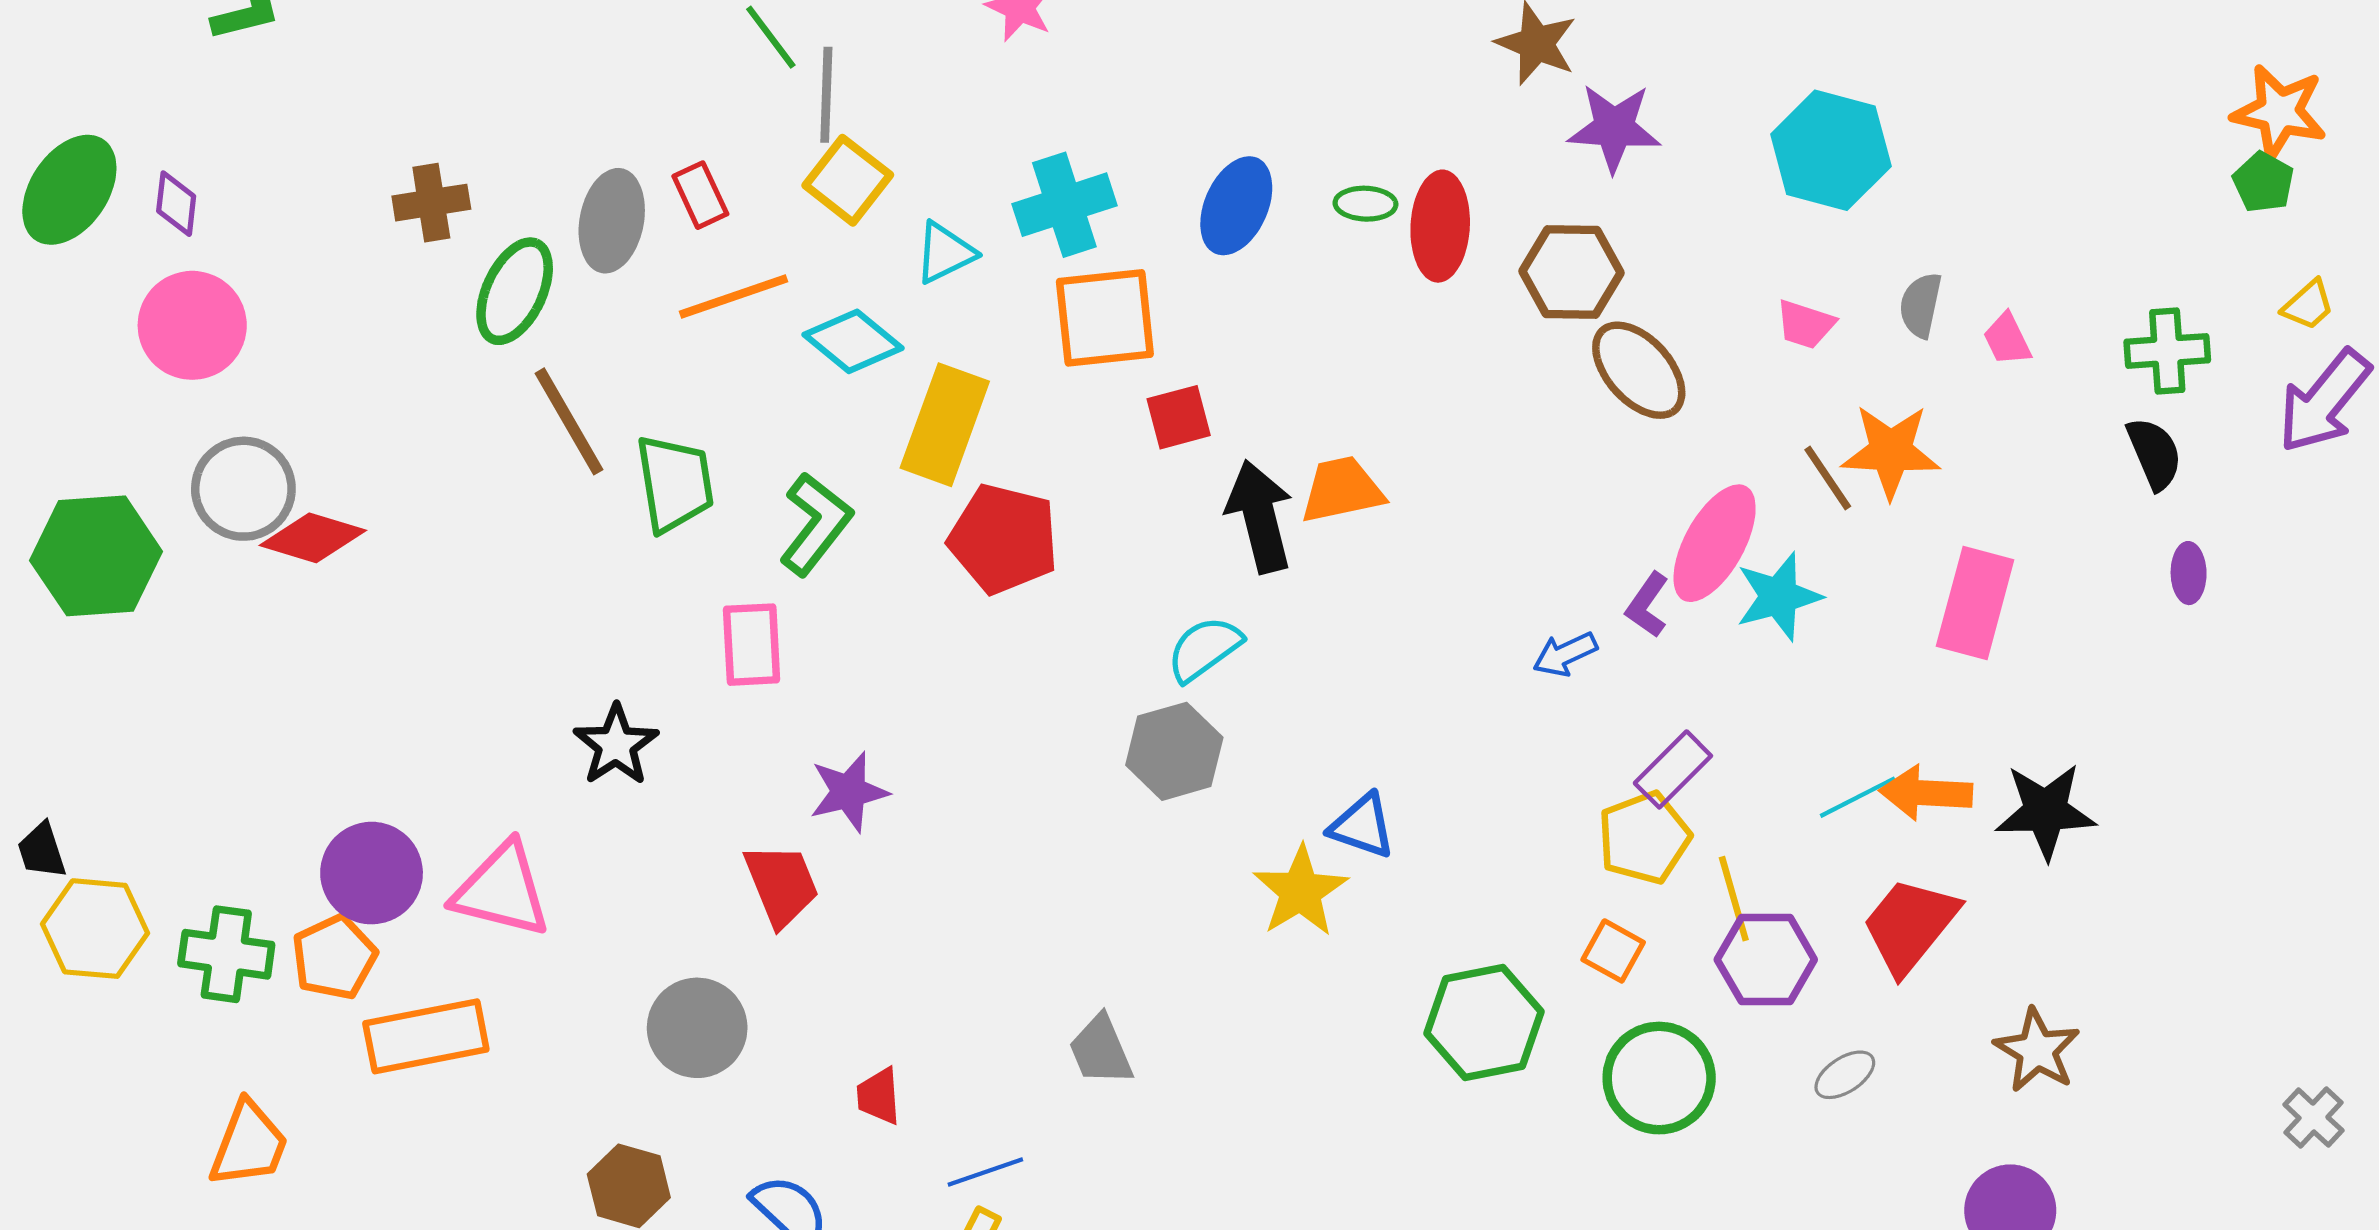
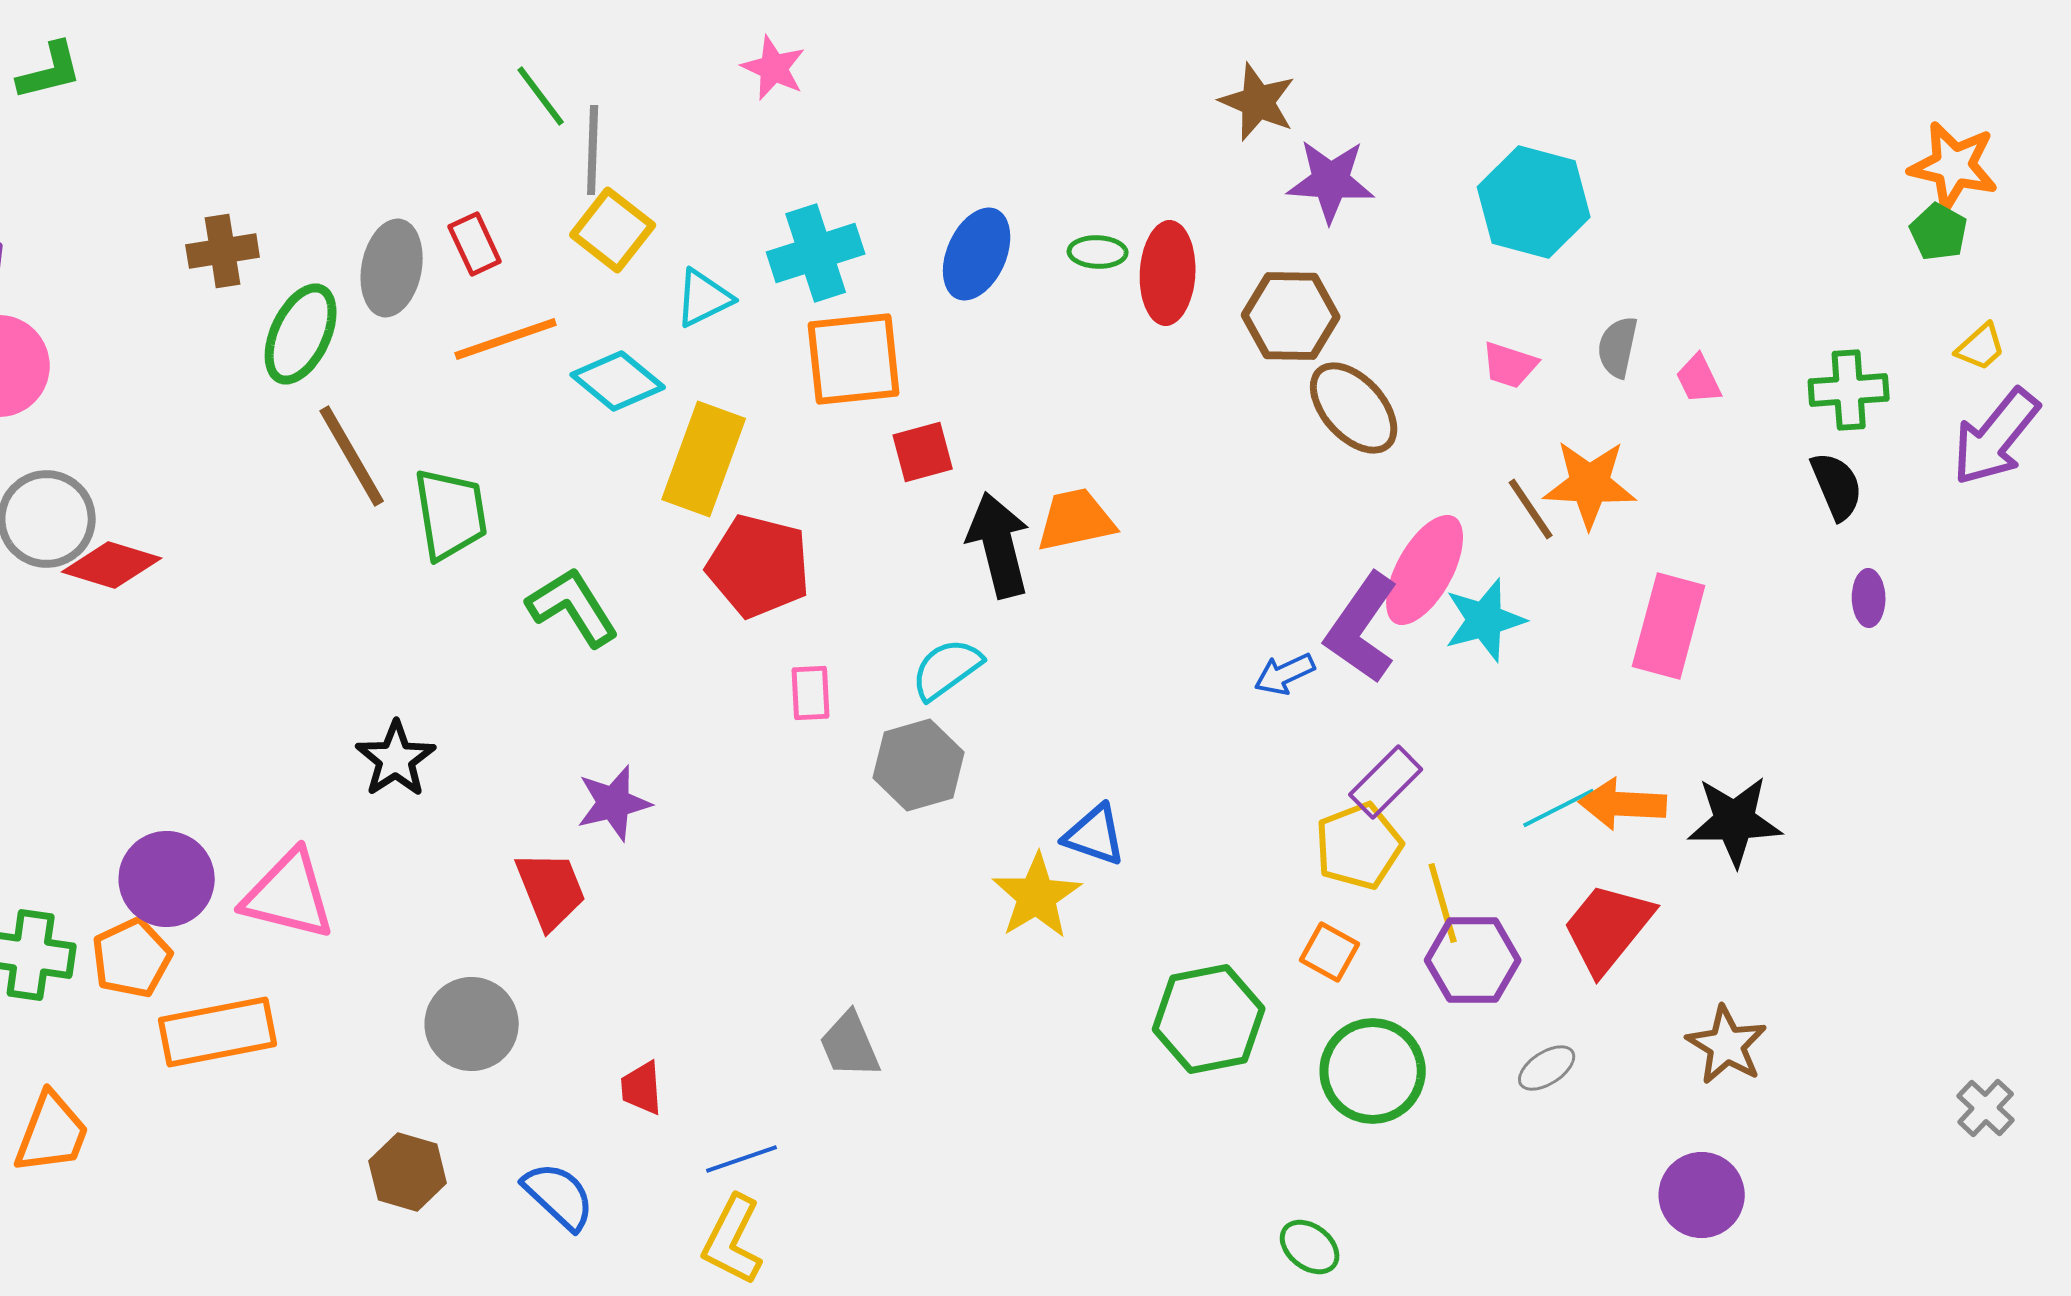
green L-shape: (816, 524) -> (573, 607), moved, turned -70
purple L-shape: (1647, 605) -> (1362, 628), size x1.8
pink rectangle: (752, 645) -> (811, 693), moved, size x0.7

